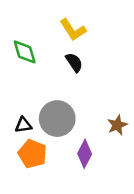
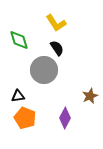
gray circle: (57, 119) -> (44, 70), moved

